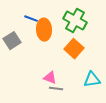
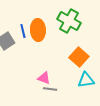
blue line: (31, 19) -> (23, 31), moved, turned 56
orange square: (74, 49) -> (79, 57), moved

